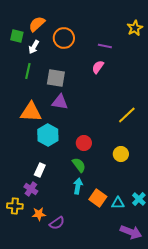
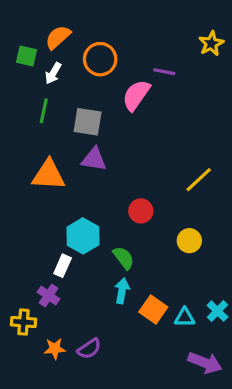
pink semicircle: (98, 67) -> (136, 95), moved, size x1.5
cyan hexagon: (48, 135) -> (83, 236), moved
red circle: (84, 143) -> (141, 211), moved
orange star: (39, 214) -> (55, 349), moved

